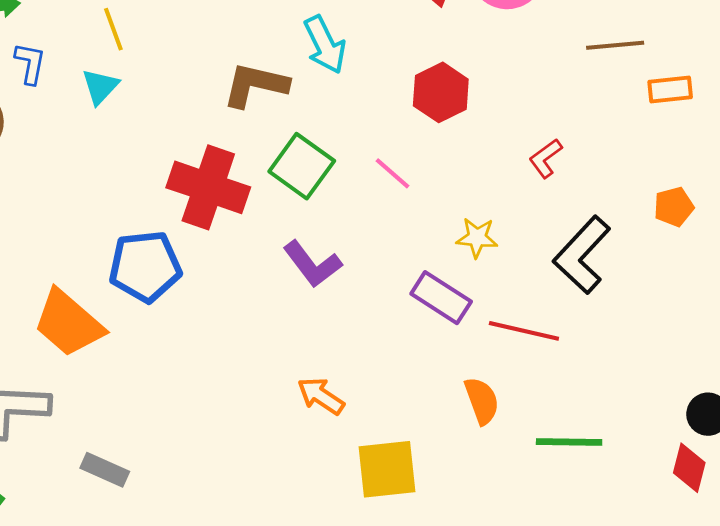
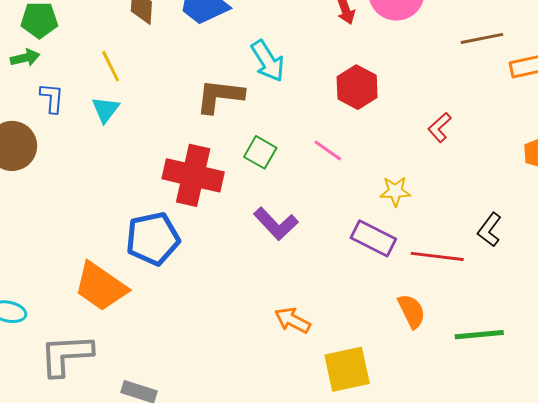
green square: (302, 166) -> (260, 152), size x0.7
black L-shape: (582, 255) -> (490, 230), moved, size x0.6

